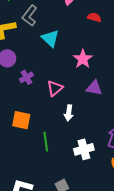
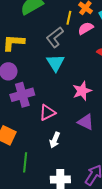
gray L-shape: (30, 16) -> (55, 37), moved
purple cross: (26, 77) -> (22, 95), size x1.6

